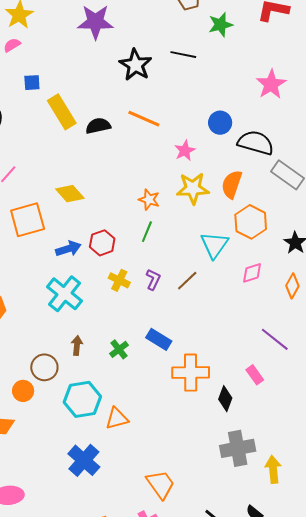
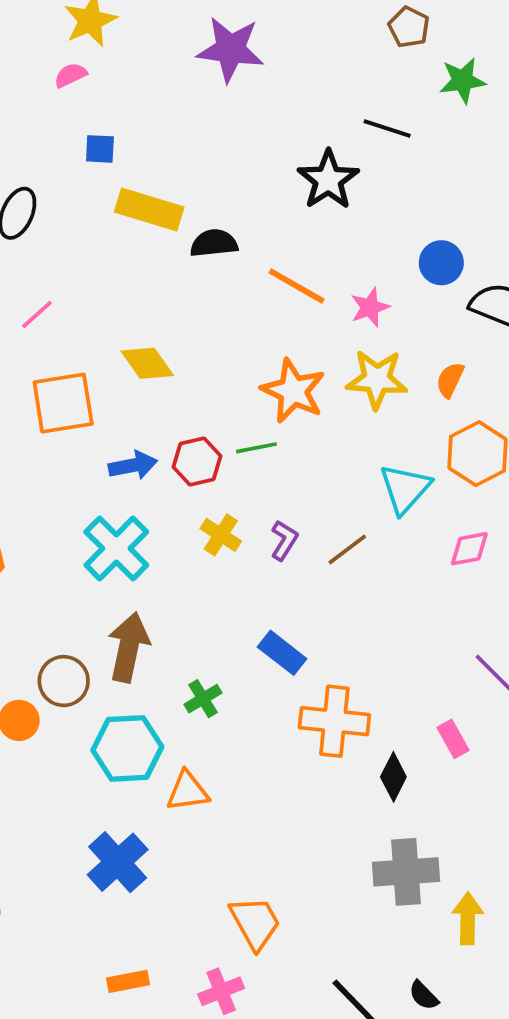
black star: (136, 65) -> (328, 180), moved
yellow rectangle: (62, 112) -> (149, 210), turned -48
orange line: (144, 119) -> (297, 286), moved
orange semicircle: (232, 184) -> (450, 380), size x0.7
orange star: (149, 200) -> (293, 391), size x1.6
green line: (147, 232) -> (256, 448), moved, turned 50
brown arrow: (77, 345) -> (129, 647), size x1.8
green cross: (119, 349) -> (203, 699), moved

